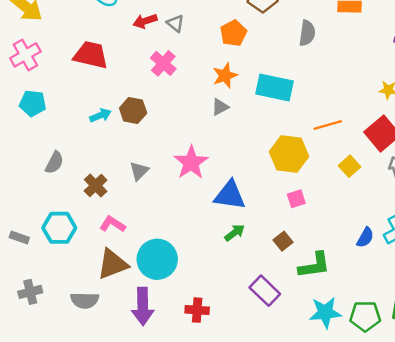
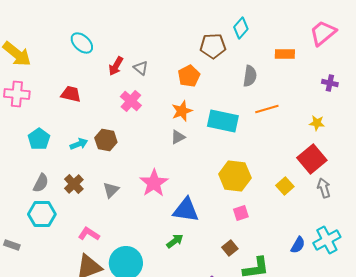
red arrow: (145, 21) -> (116, 66), turned -42
pink cross: (25, 55) -> (17, 94), turned 35
red trapezoid: (91, 55) -> (71, 94), size x0.7
cyan pentagon: (33, 103) -> (39, 139), moved, turned 30
orange line: (328, 125) -> (267, 109), moved
brown cross: (96, 185) -> (74, 184), moved
cyan hexagon: (59, 228) -> (42, 214), moved
green arrow: (235, 233) -> (175, 241), moved

